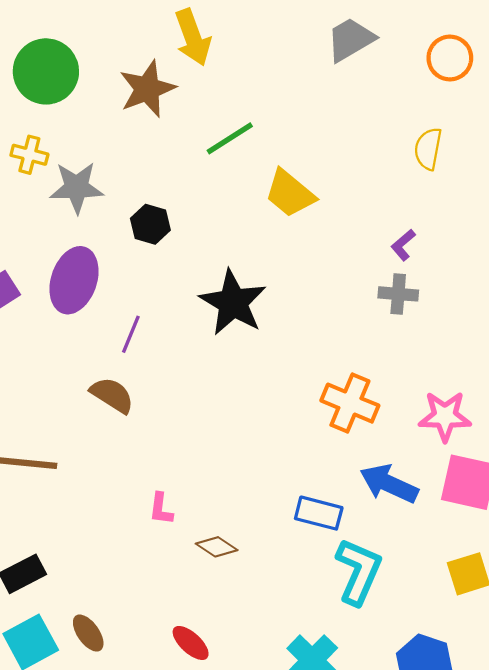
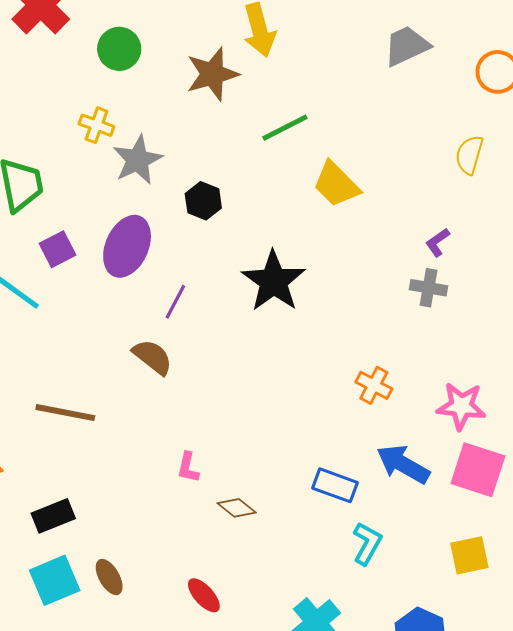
green circle: (46, 71) -> (119, 49), size x0.7
gray star: (77, 187) -> (138, 160), turned -30
orange cross: (350, 403) -> (374, 385), size x0.7
cyan L-shape: (359, 571) -> (367, 543), size x0.7

